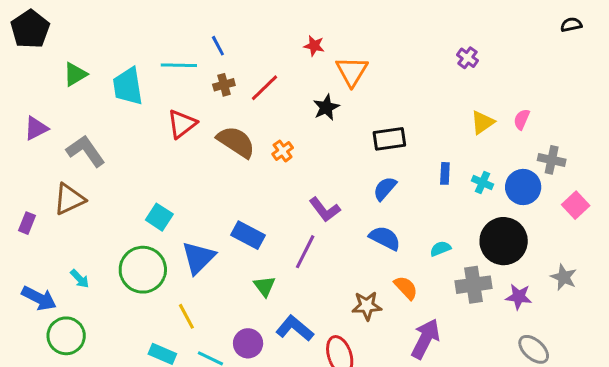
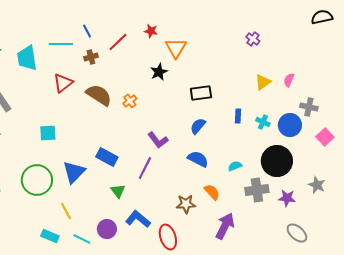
black semicircle: (571, 25) -> (322, 17), size x1.5
red line: (265, 88) -> (118, 42), moved
cyan square: (159, 217) -> (48, 133), moved, turned -36

